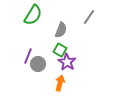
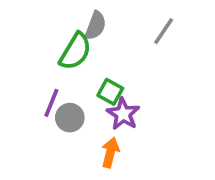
green semicircle: (33, 15) -> (75, 51), moved
gray semicircle: (61, 30) -> (96, 26), moved

